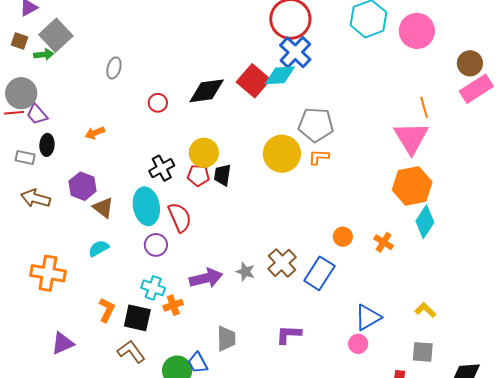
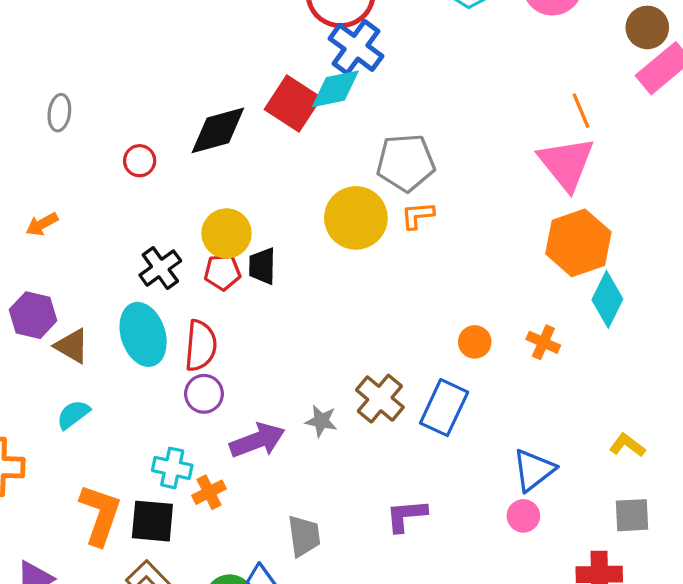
red semicircle: (180, 217) -> (201, 346), turned 36
purple circle: (156, 245) -> (204, 394), moved
orange L-shape: (107, 310) -> (100, 515), size x1.5

